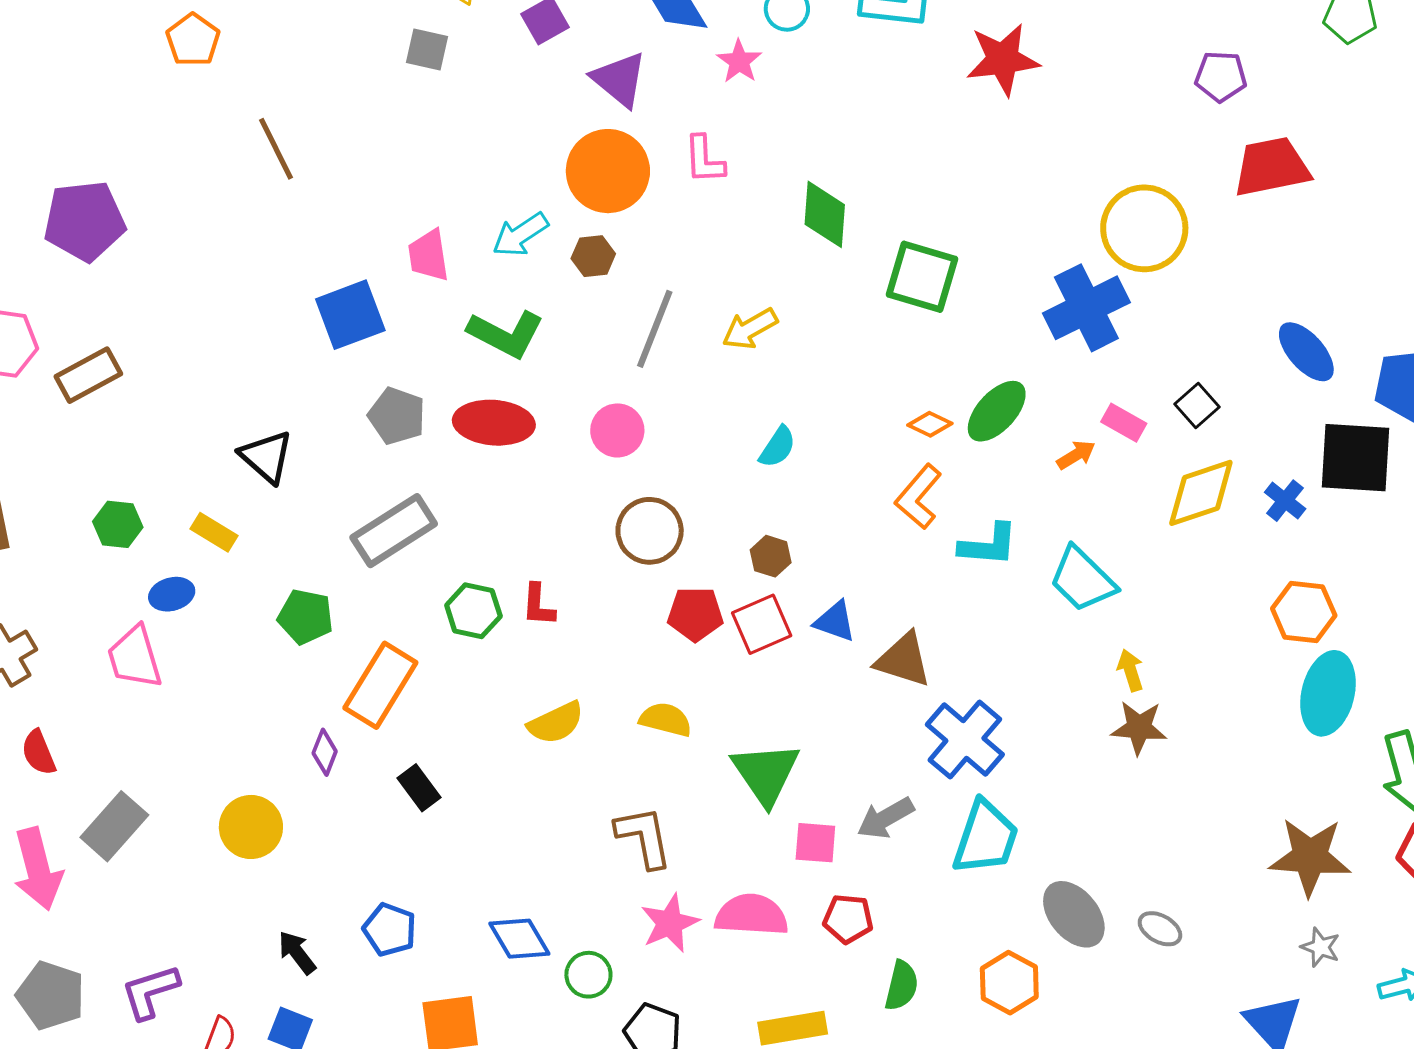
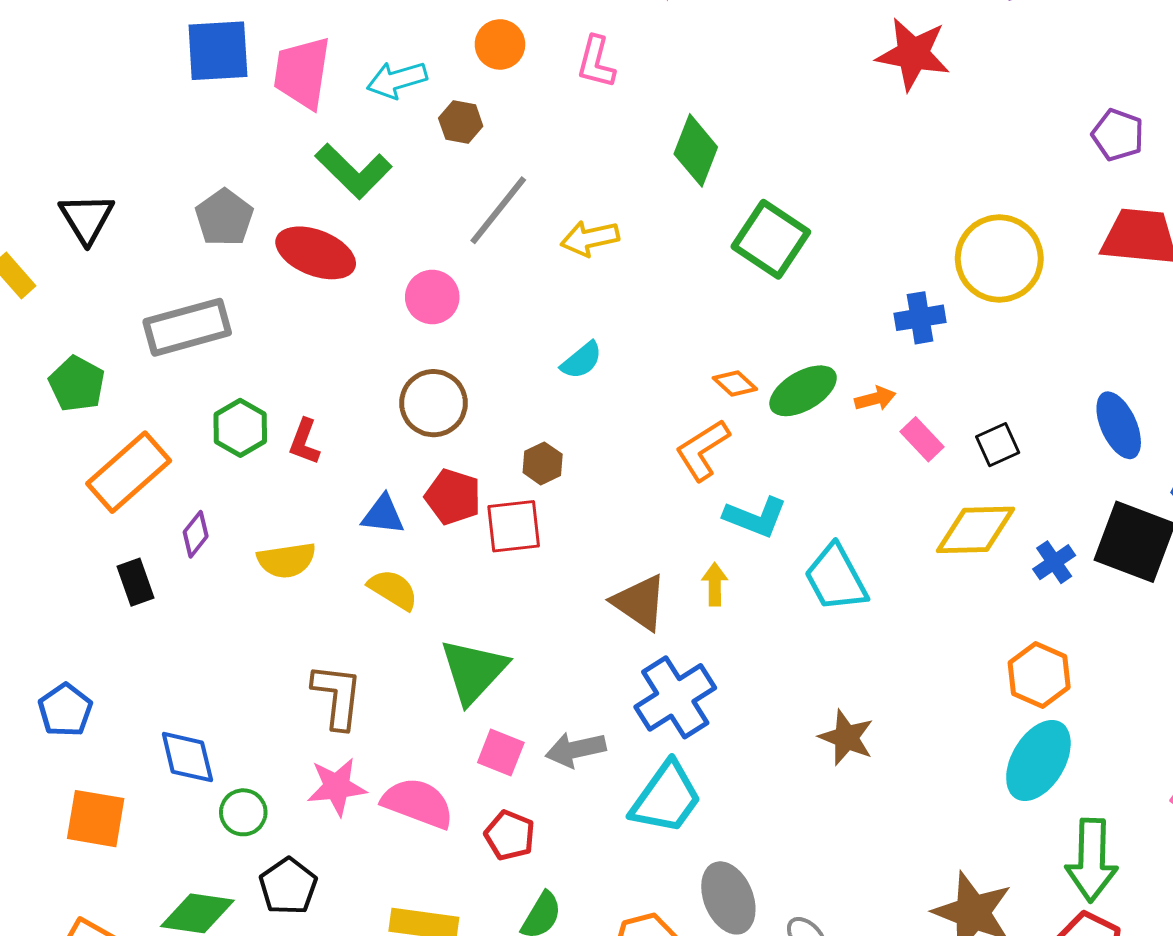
orange circle: (608, 171) -> (500, 44), size x0.6
pink trapezoid: (428, 255) -> (302, 73), size x1.4
blue cross: (1086, 308) -> (920, 318), size x0.6
blue square: (350, 315) -> (218, 51), moved
orange arrow: (1076, 455) -> (875, 399), moved
blue triangle: (835, 621) -> (383, 515), moved, turned -30
yellow arrow: (1130, 670) -> (715, 584), moved
purple diamond: (325, 752) -> (196, 534), moved

